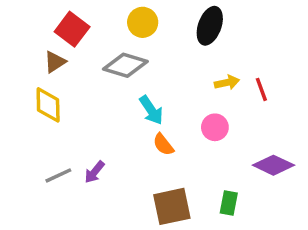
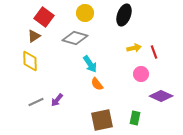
pink circle: (215, 127) -> (141, 74), moved

